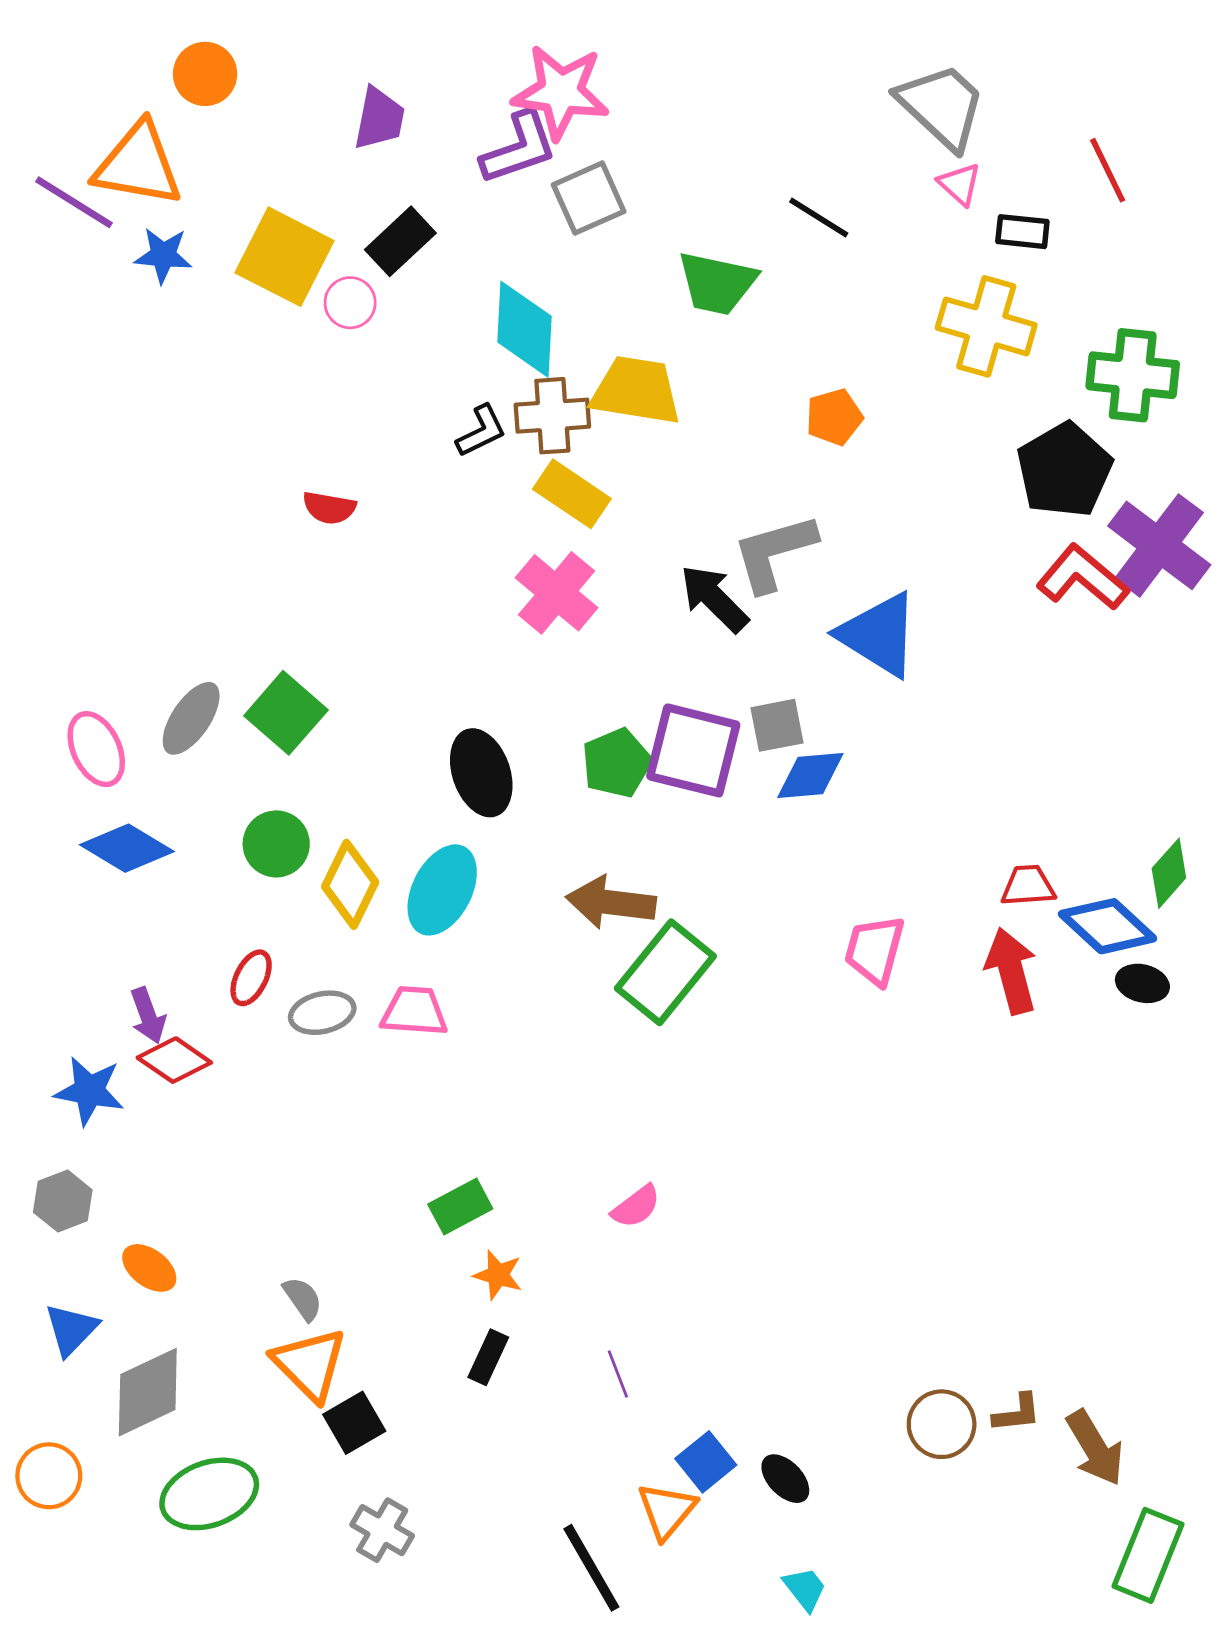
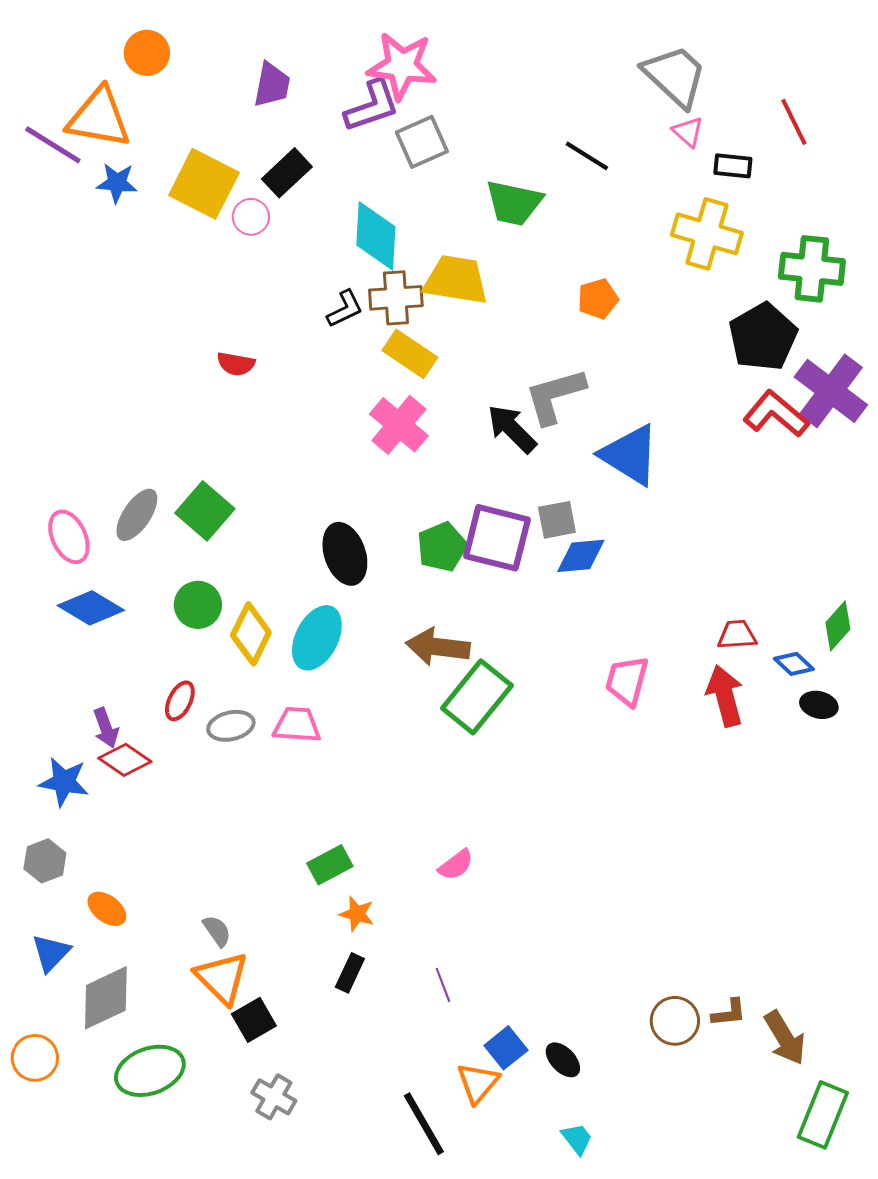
blue diamond: (1108, 926) -> (794, 664), size x0.6

